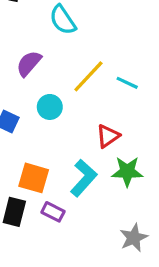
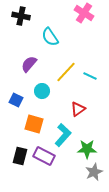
green star: (127, 172) -> (87, 149), moved
orange square: (34, 178) -> (34, 124), moved
purple rectangle: (53, 212) -> (44, 156), size x1.5

